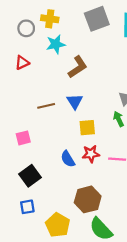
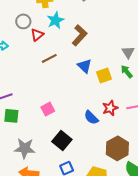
gray circle: (26, 28) -> (23, 21), moved
red triangle: (22, 63) -> (37, 35), moved
brown line: (46, 106) -> (49, 58), moved
yellow square: (87, 128) -> (104, 76), moved

